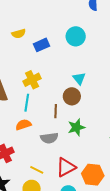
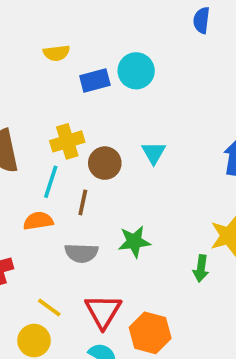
cyan circle: (76, 36) -> (136, 71), moved
brown circle: (72, 96) -> (105, 163), moved
brown line: (56, 111) -> (83, 202), moved
red triangle: (66, 167) -> (103, 311), turned -40

